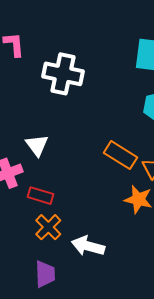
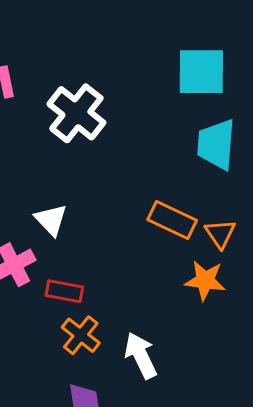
white cross: (63, 74) -> (76, 113), turned 33
white arrow: (88, 246) -> (141, 355), turned 56

